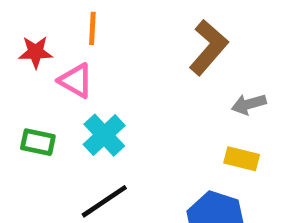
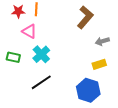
red star: (36, 52) -> (18, 11), moved
yellow rectangle: (242, 159) -> (99, 64), turned -32

